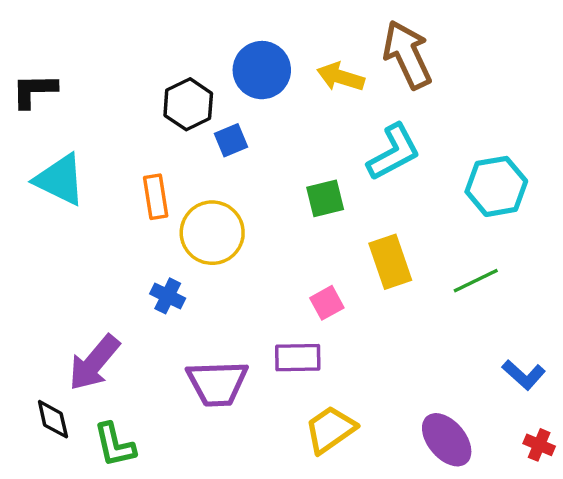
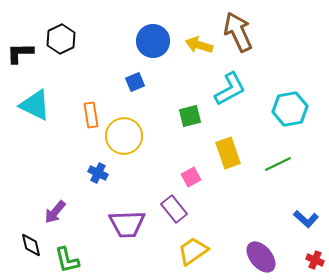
black hexagon: (188, 104) -> (61, 39), moved
purple rectangle: (298, 358) -> (174, 209), turned 52
purple arrow: (94, 363) -> (55, 212), size x0.7

